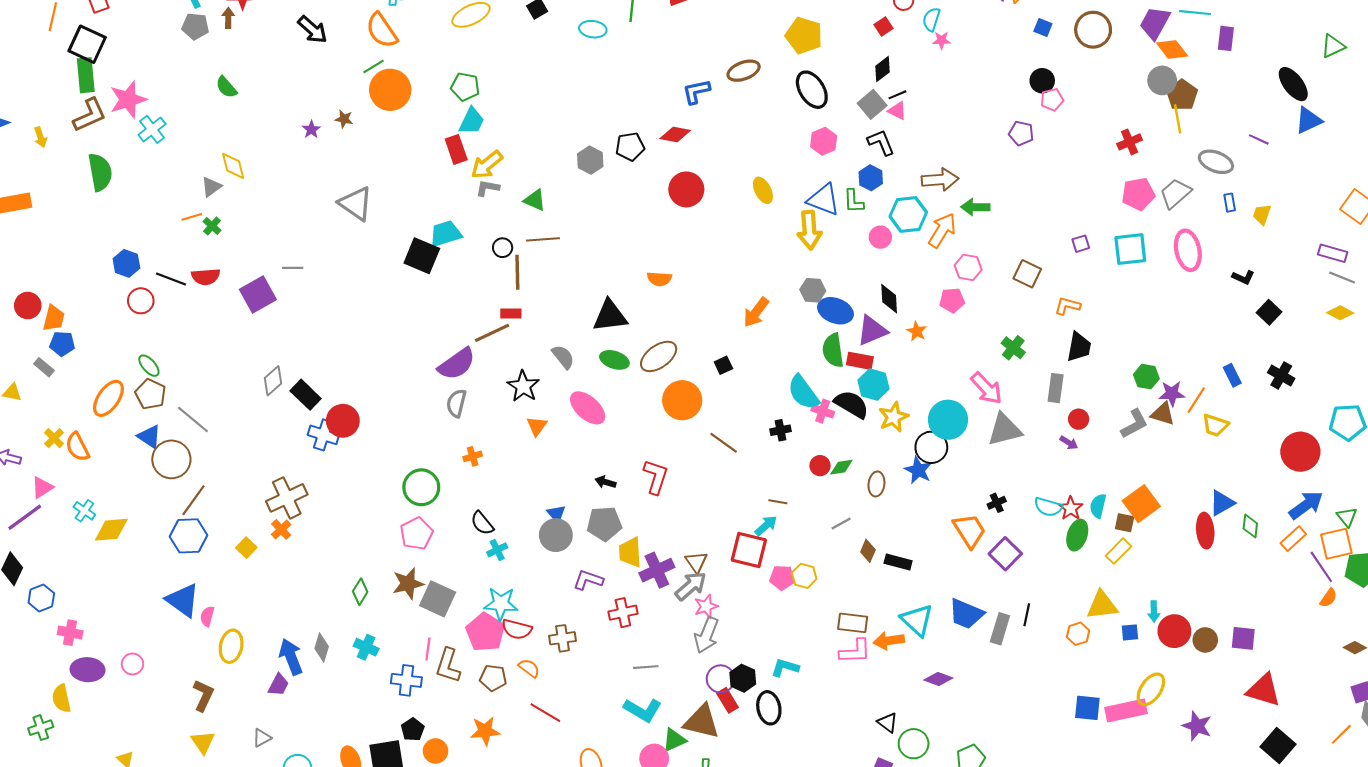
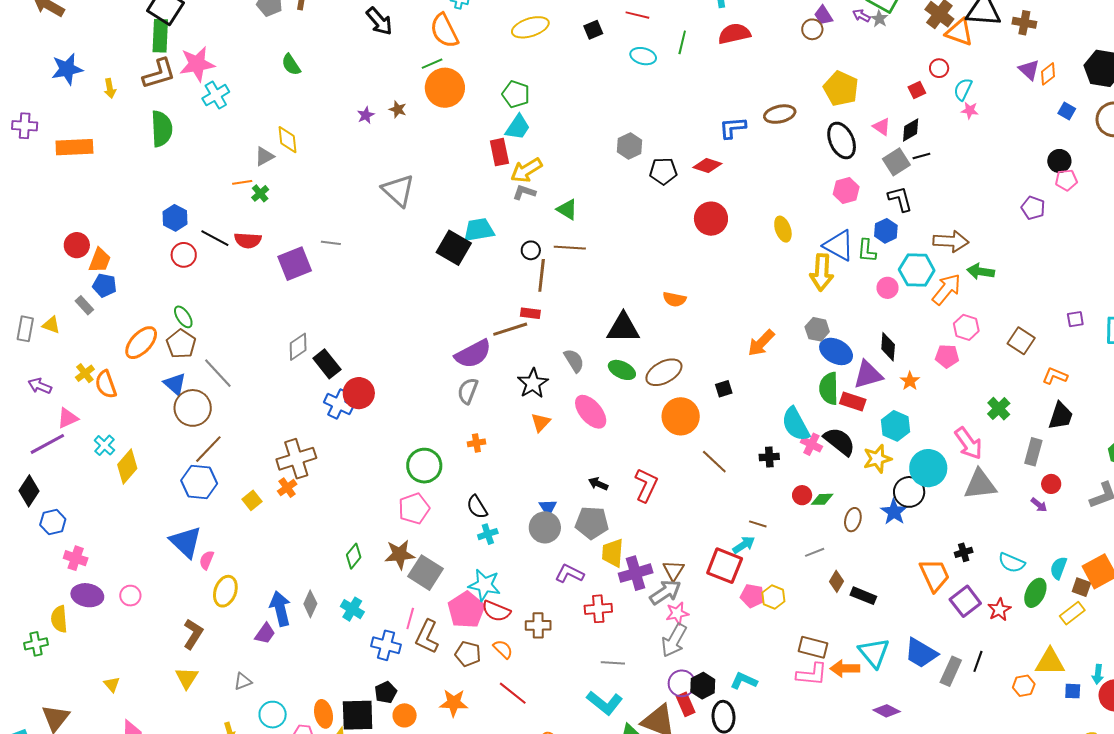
pink triangle: (897, 111) -> (882, 127), moved
gray hexagon: (590, 160) -> (629, 146), moved
cyan hexagon: (873, 385) -> (896, 426), moved
red star: (1071, 508) -> (999, 610), moved
yellow diamond: (111, 530) -> (127, 467), turned -52

